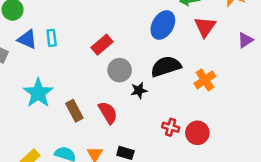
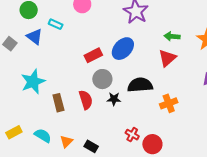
blue ellipse: (163, 25) -> (123, 49), moved
red triangle: (205, 27) -> (167, 58), moved
cyan rectangle: (52, 38) -> (56, 24), moved, turned -72
red semicircle: (108, 113) -> (86, 100), moved

